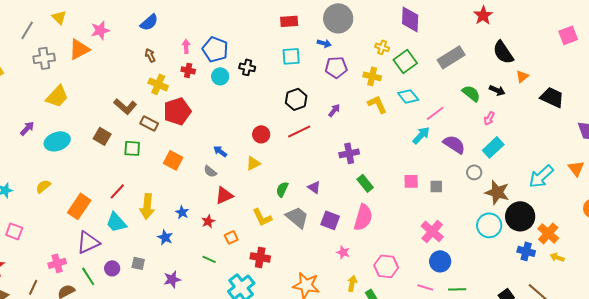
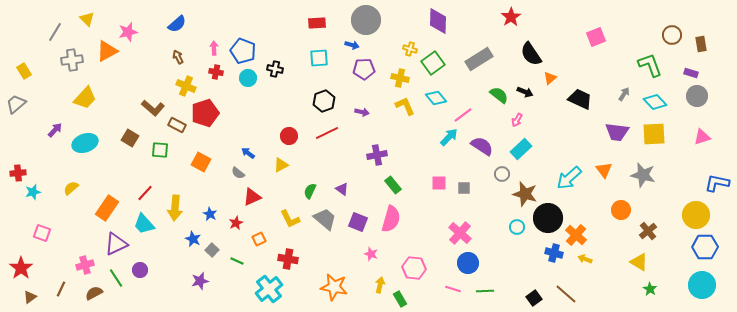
purple arrow: (334, 110) -> (362, 112), turned 64
cyan circle: (489, 225) -> (517, 227), size x0.6
gray square: (138, 263) -> (212, 250), moved, turned 32

